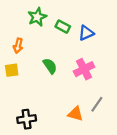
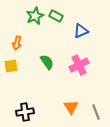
green rectangle: (63, 27) -> (56, 16), moved
gray line: (97, 104) -> (96, 112), moved, turned -56
orange triangle: (76, 114) -> (71, 107), turned 42

